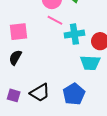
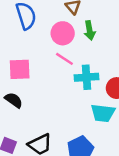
black semicircle: (15, 58) -> (14, 100), turned 91

